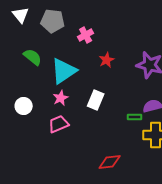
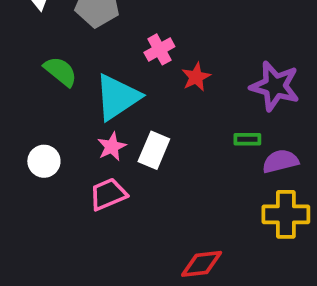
pink cross: (86, 35) -> (159, 49), moved
white rectangle: (96, 100) -> (154, 150), moved
green rectangle: (135, 117) -> (247, 139), moved

